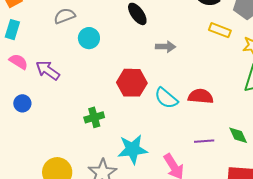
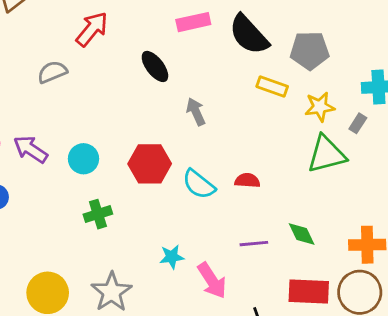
cyan circle: (89, 38) -> (83, 159), moved
gray arrow: (166, 47) -> (196, 112), turned -114
red semicircle: (201, 96) -> (247, 180), size x0.7
cyan star: (133, 149) -> (172, 257), moved, size x0.6

